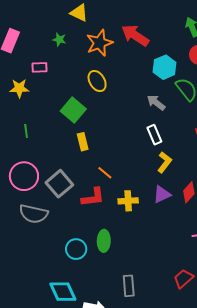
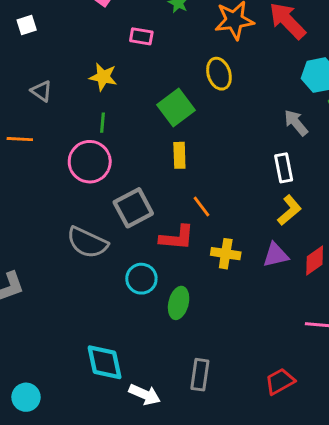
yellow star: (19, 88) -> (103, 77), moved
pink circle: (24, 176) -> (90, 162), moved
cyan circle: (76, 249) -> (141, 279), moved

